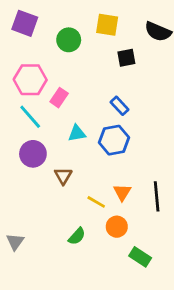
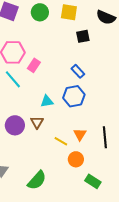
green circle: (69, 40) -> (40, 12), moved
cyan triangle: (77, 133) -> (47, 101), moved
purple circle: (33, 154) -> (15, 125), moved
green semicircle: (77, 236) -> (37, 180), moved, size x1.5

